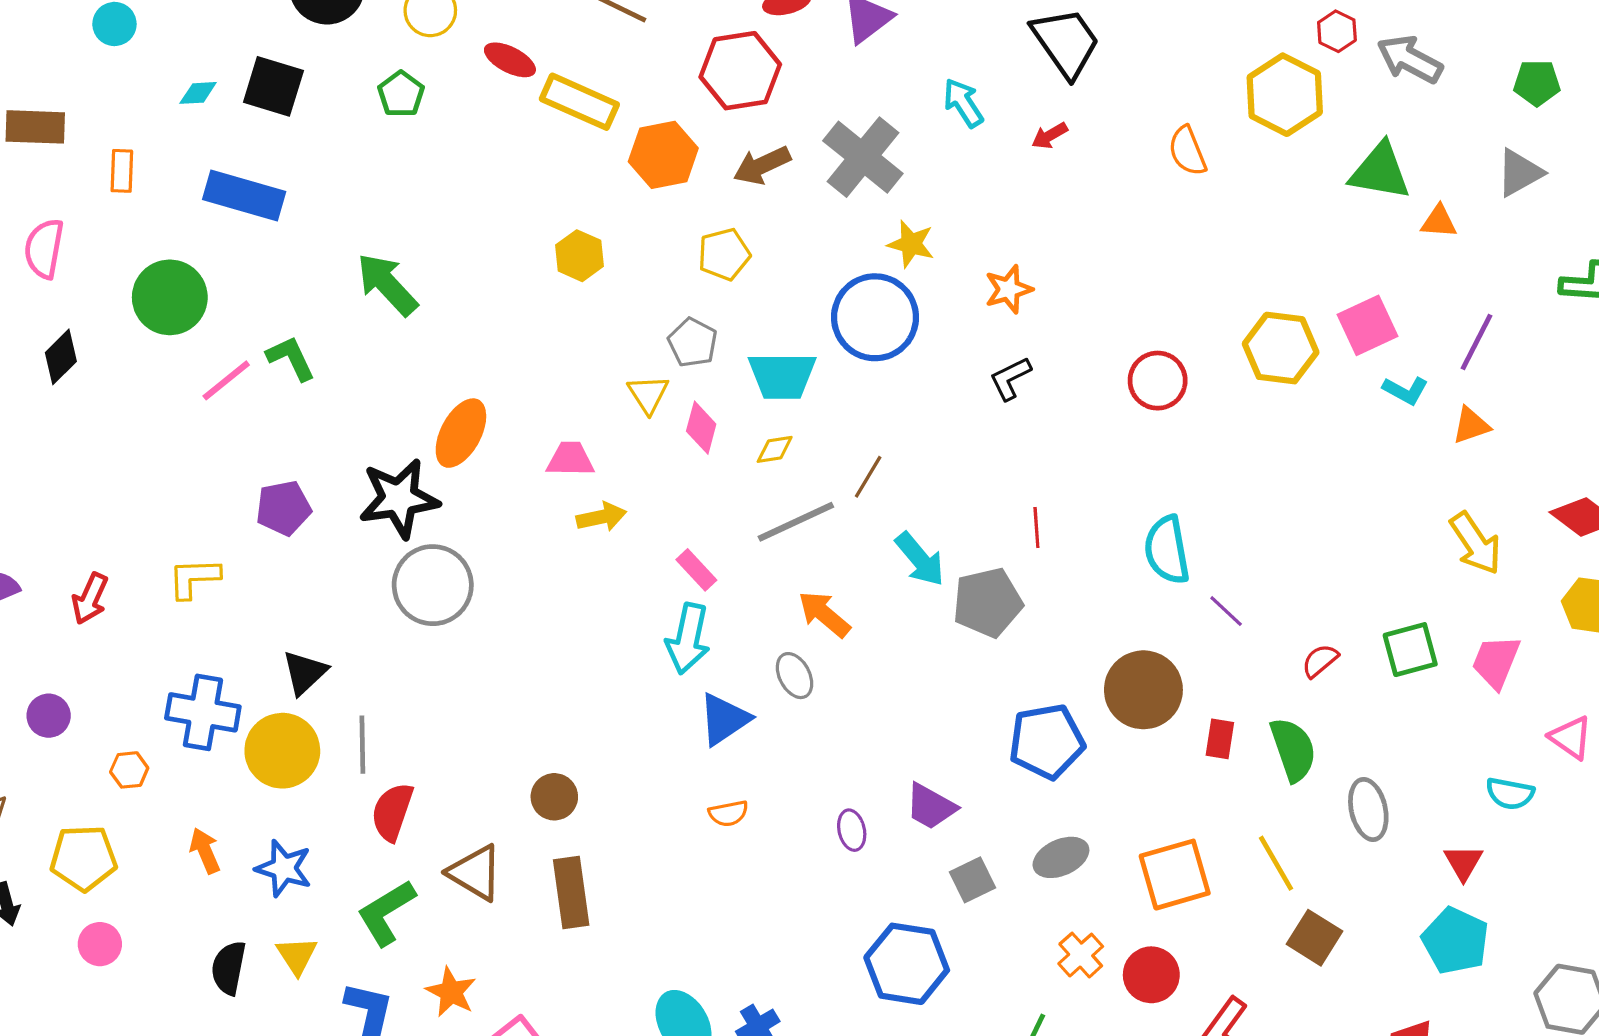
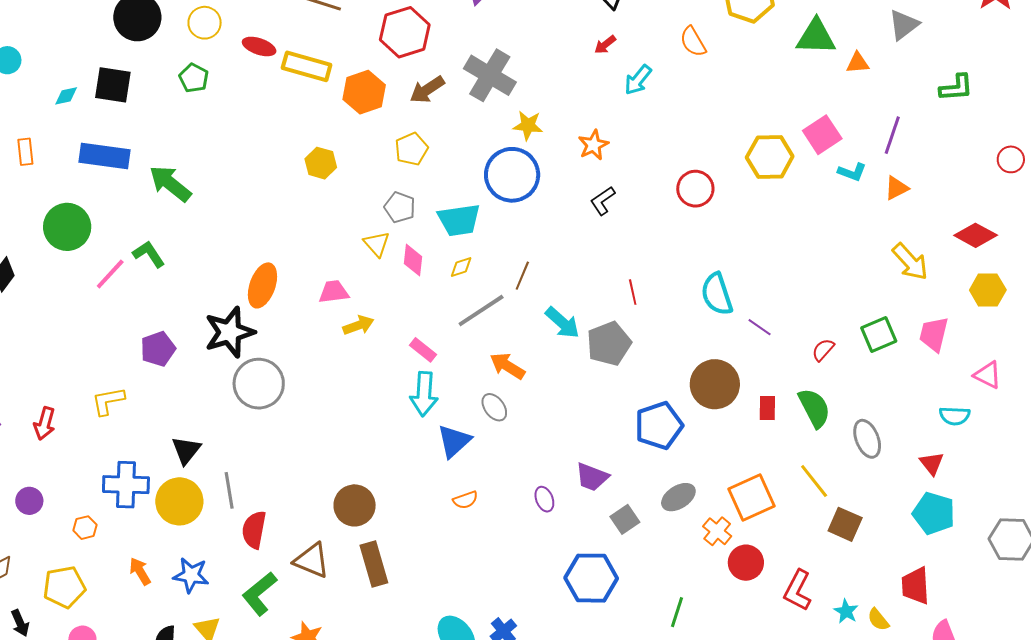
cyan arrow: (963, 103) -> (638, 80), moved, turned -100
green arrow: (387, 284) -> (170, 184), moved
brown circle: (554, 797) -> (355, 505), size x1.4
orange cross: (1081, 955) -> (717, 531), moved

